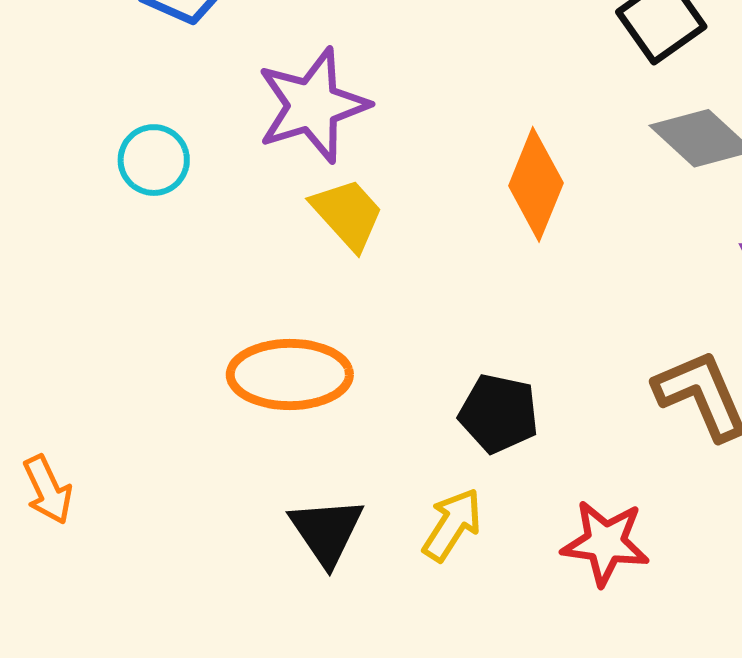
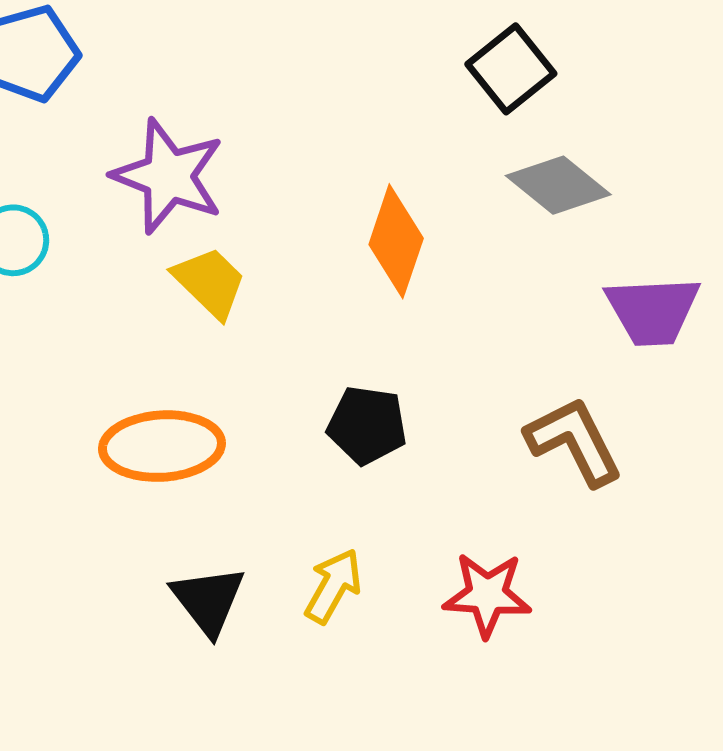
purple star: (313, 105) -> (168, 176), turned -30
black pentagon: (499, 413) -> (367, 425), moved

